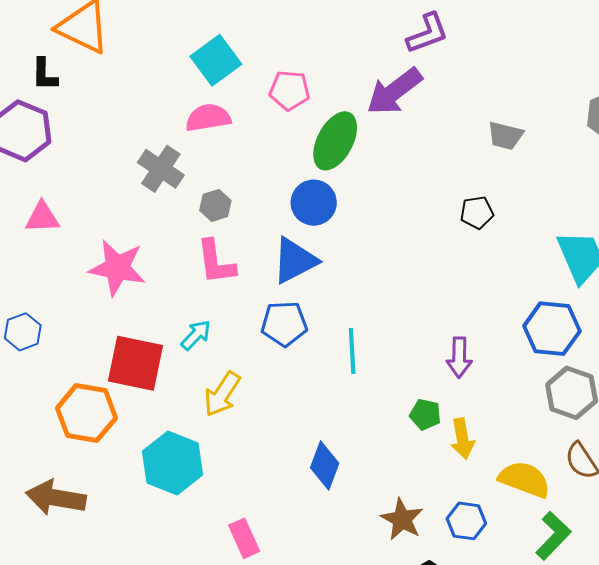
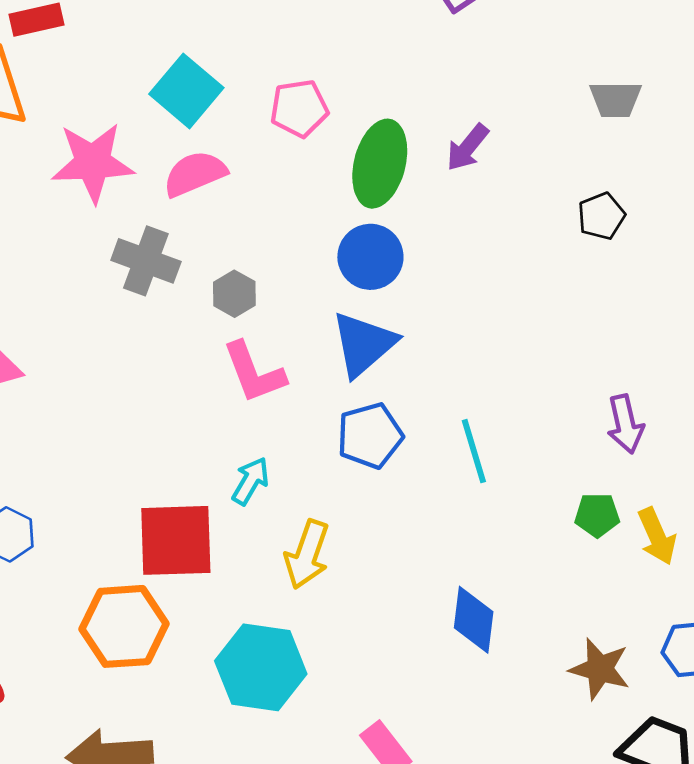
purple arrow: (394, 91) -> (468, 147), moved, size x0.6
pink star: (117, 268) -> (93, 162), moved

